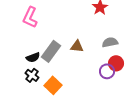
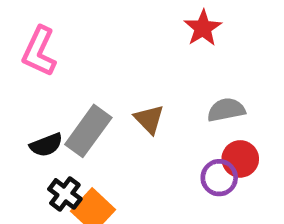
brown triangle: (77, 46) -> (149, 119), turned 40
black cross: (32, 75) -> (65, 194), moved

